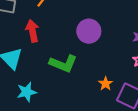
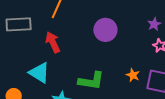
green L-shape: (63, 64) -> (91, 81), moved

